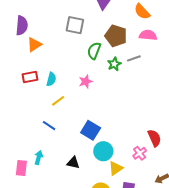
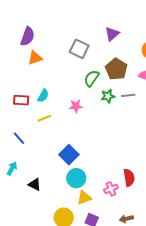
red rectangle: (30, 77) -> (21, 100), moved
blue line: (49, 126) -> (19, 138), moved
black triangle: (73, 163) -> (35, 184), moved

